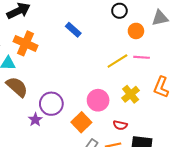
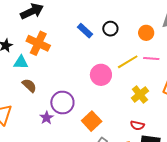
black circle: (119, 11) -> (110, 29), moved
brown semicircle: (17, 87) -> (29, 86), size x0.7
pink circle: (98, 100) -> (101, 75), moved
red semicircle: (120, 125) -> (137, 125), moved

